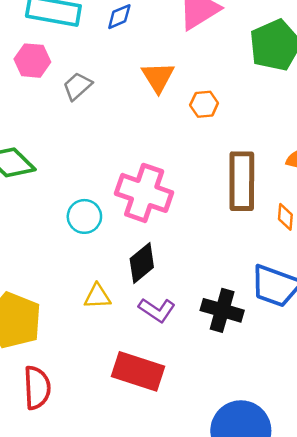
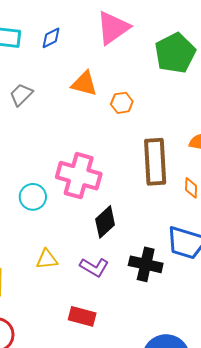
orange triangle: (158, 77) -> (84, 84), turned -40
black diamond: (142, 263) -> (105, 222), moved
red rectangle: (138, 371) -> (82, 316), size x0.7

